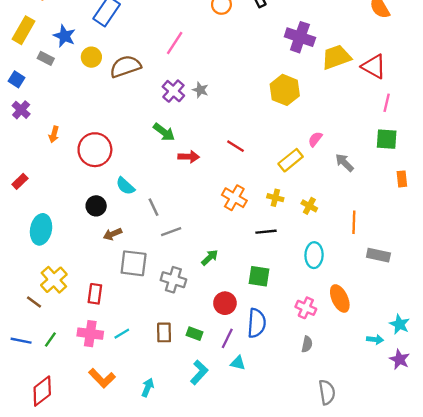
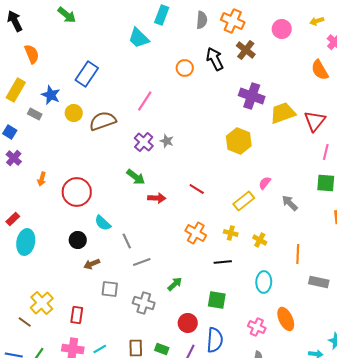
red triangle: (374, 66) -> (315, 121), turned 40
cyan ellipse: (41, 229) -> (26, 242), moved
gray square: (134, 263) -> (110, 289), size x0.7

